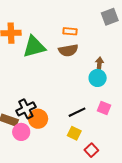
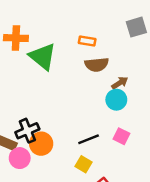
green triangle: (34, 47) -> (43, 57), turned 50
brown semicircle: (68, 50) -> (97, 65), moved
brown arrow: (99, 64) -> (120, 83), turned 48

